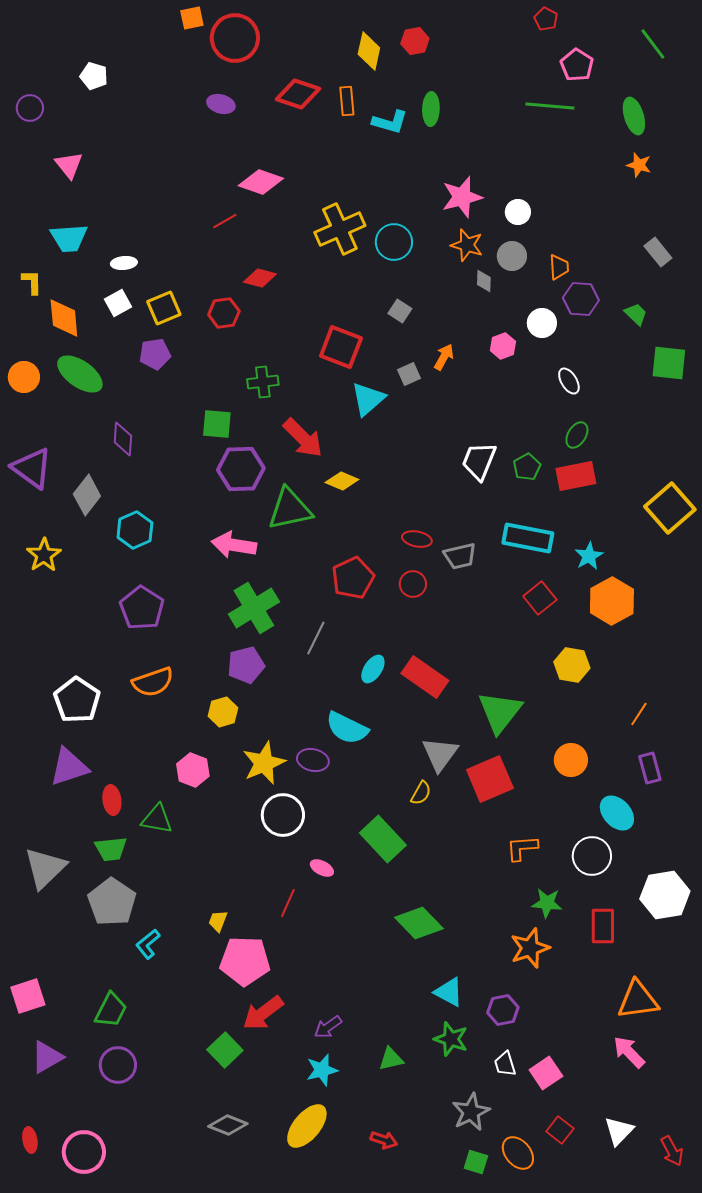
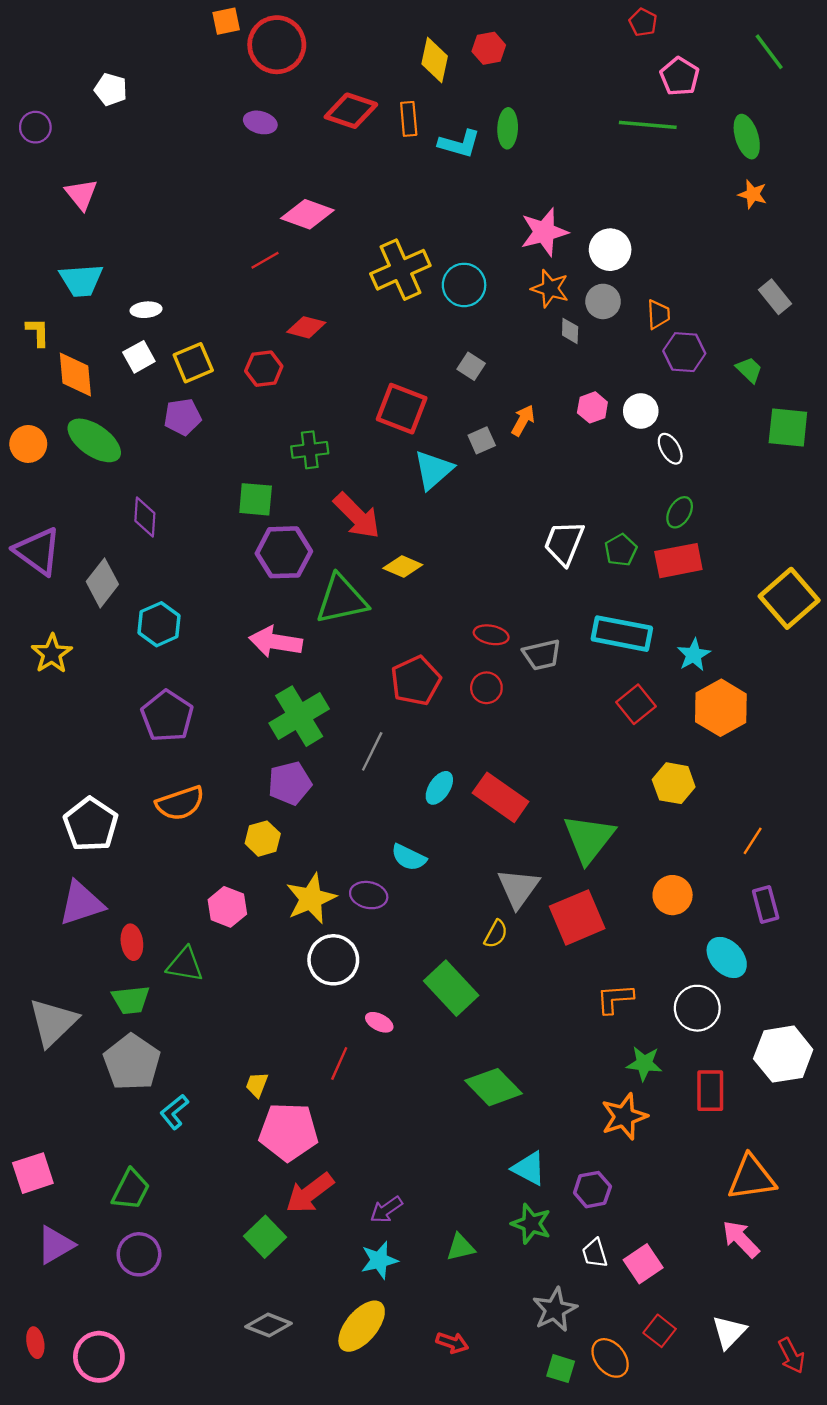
white circle: (518, 212) -> (610, 250), size x1.4
white circle: (542, 323) -> (641, 411), moved
cyan semicircle: (347, 728) -> (409, 857), size x0.7

